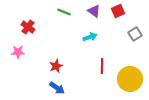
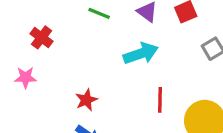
cyan arrow: (90, 37) -> (141, 53), size x1.5

